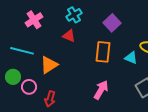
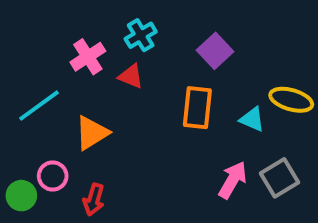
pink cross: (34, 20) -> (88, 57), moved
cyan line: (22, 51) -> (39, 106), turned -50
green circle: (13, 77) -> (21, 196), moved
pink arrow: (101, 90) -> (233, 180), moved

